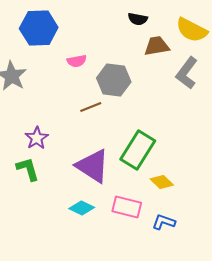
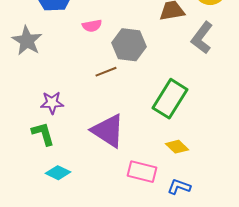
purple star: (37, 138) -> (52, 103), turned 30
green rectangle: (138, 150) -> (170, 99), moved
cyan diamond: (82, 208) -> (58, 173), moved

